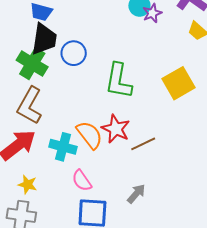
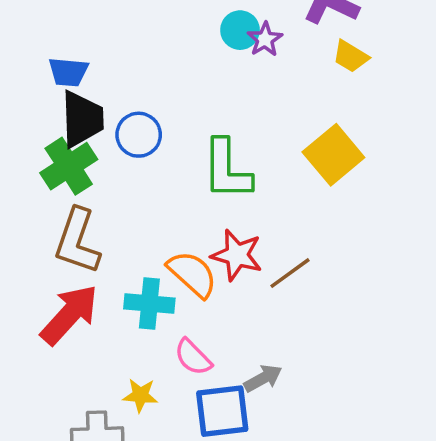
green cross: (32, 64) -> (69, 166), turned 36
yellow star: (28, 184) -> (140, 395), moved
gray arrow: (136, 194) -> (263, 378), moved, turned 30

